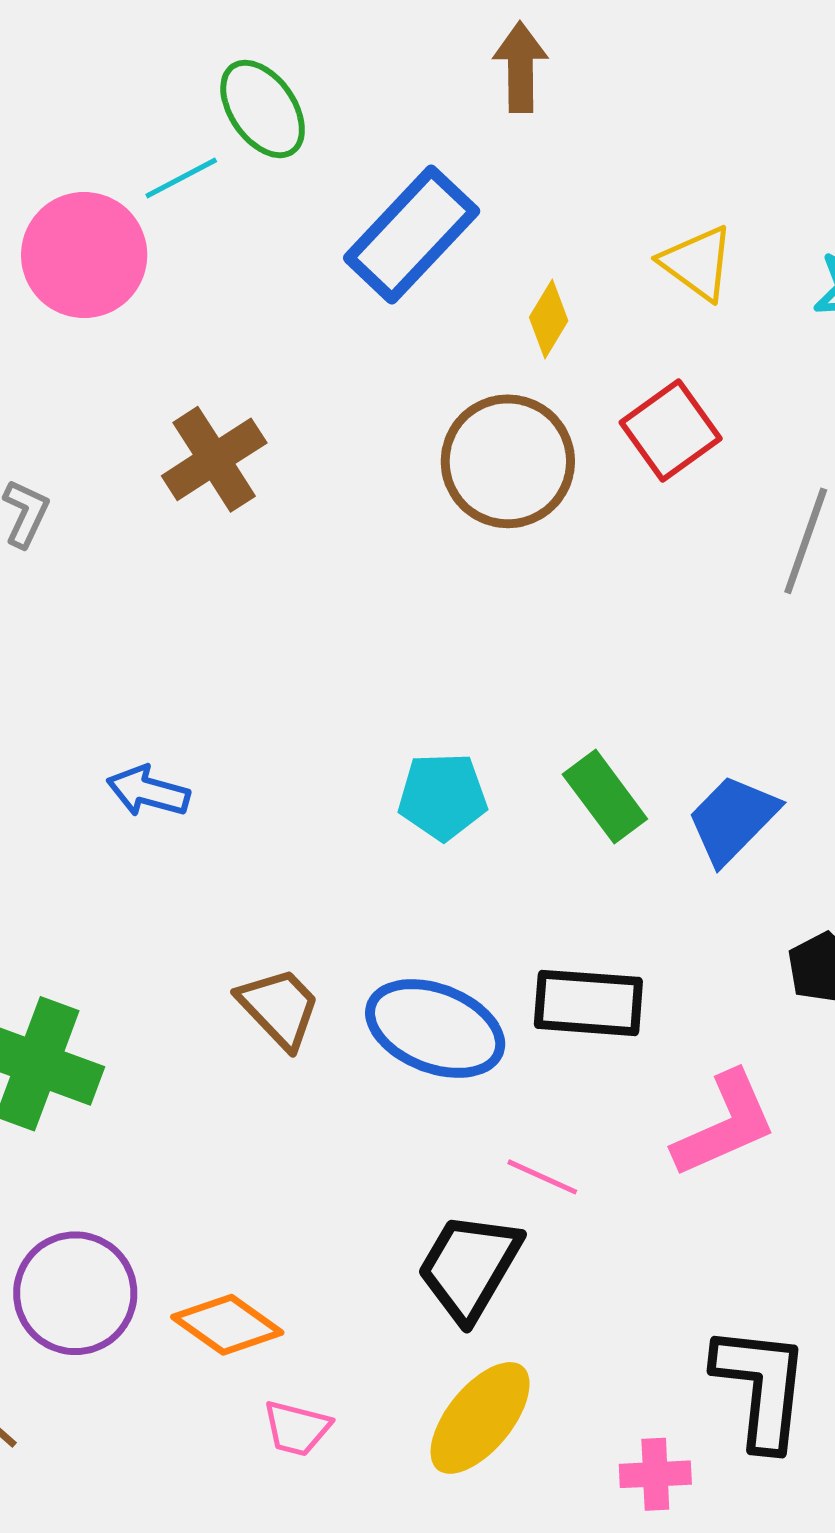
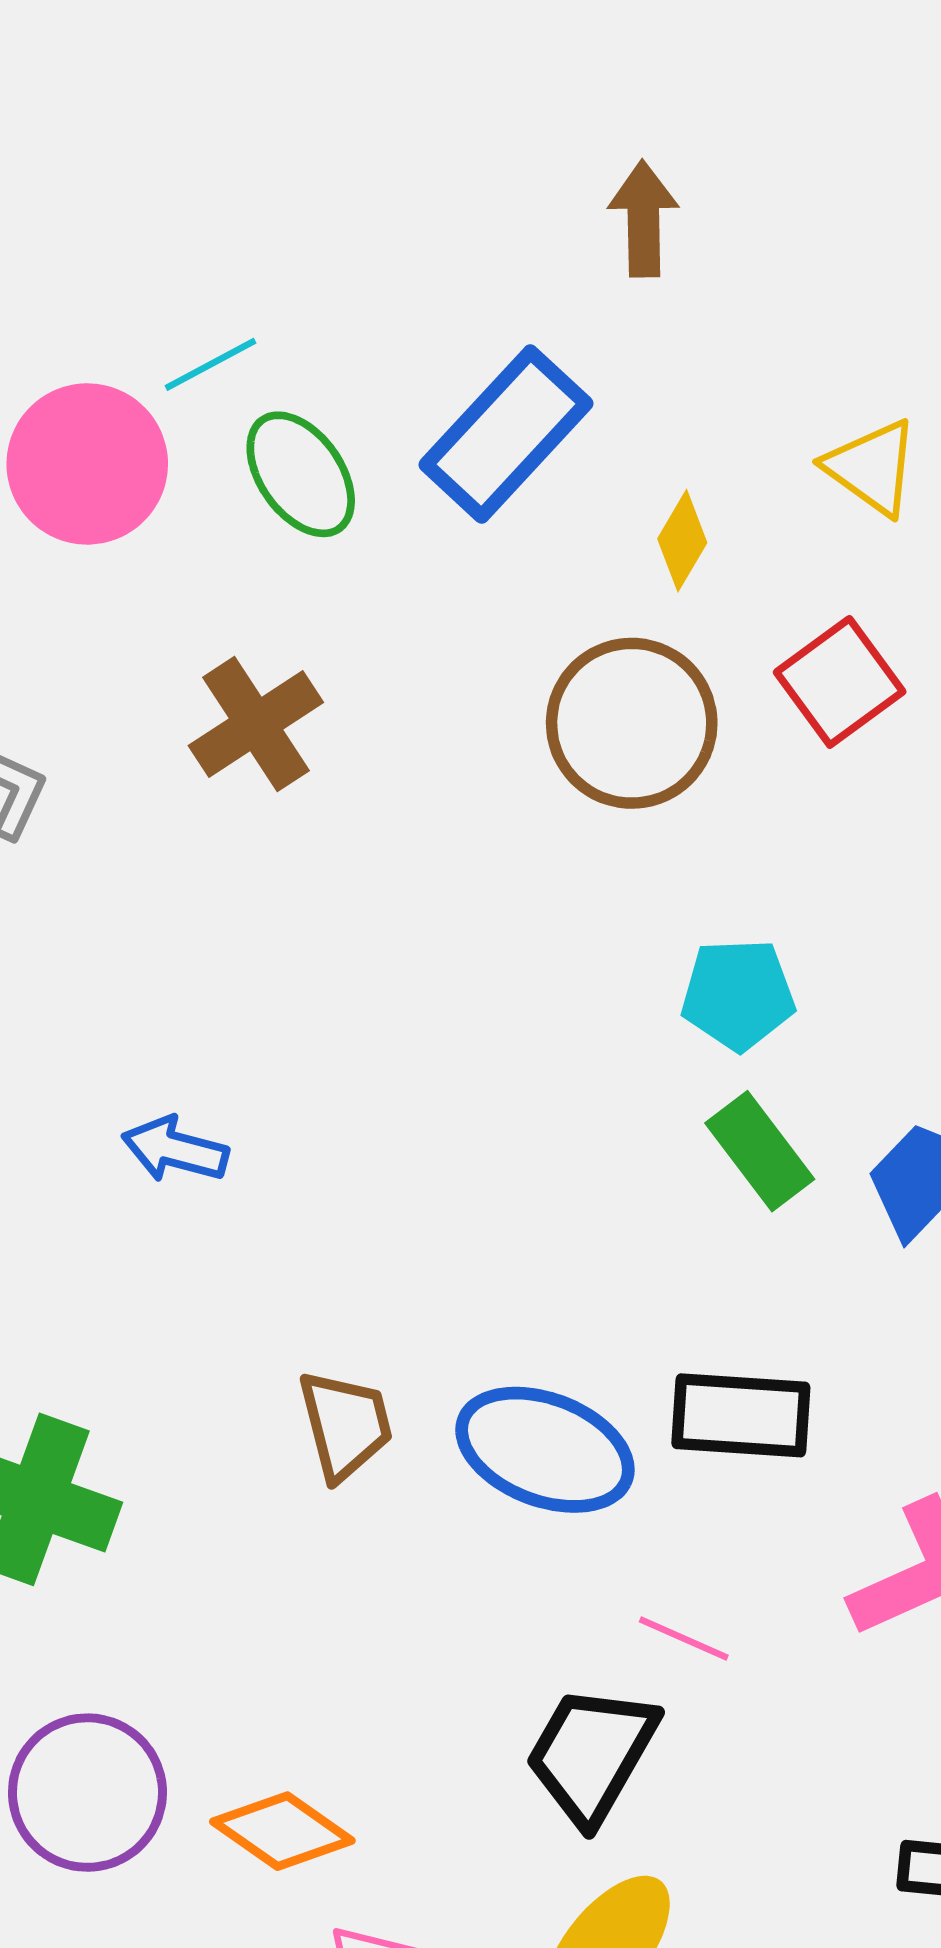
green ellipse: (263, 109) -> (301, 474), moved
cyan pentagon: (443, 796) -> (738, 995), moved
brown trapezoid: (279, 1008) -> (345, 1425), turned 30

